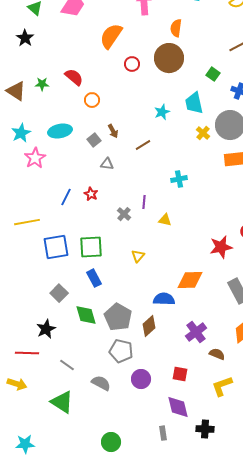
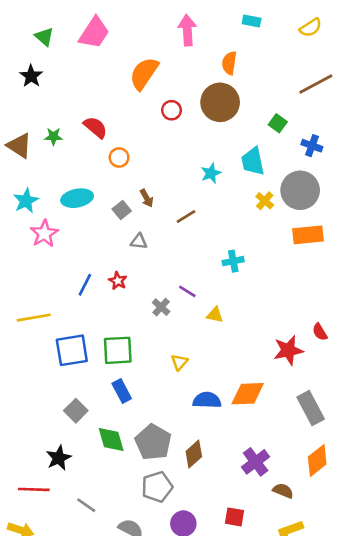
purple line: (144, 202) -> (187, 291), turned -64
blue semicircle: (164, 299) -> (207, 400), moved
gray pentagon: (121, 351) -> (157, 487), turned -30

